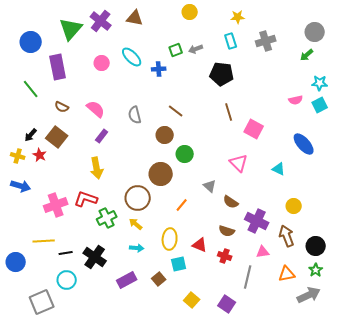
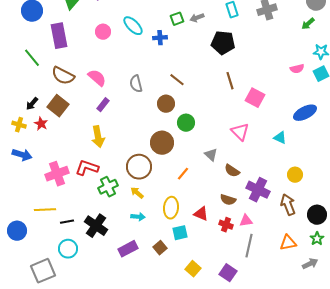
brown semicircle: (62, 107) -> (63, 76), size x1.6
blue ellipse: (304, 144) -> (305, 113), turned -75
pink triangle: (263, 252) -> (246, 221), moved
gray arrow: (309, 295) -> (310, 264), size x0.7

